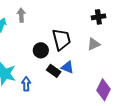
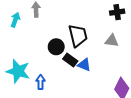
gray triangle: (94, 44) -> (112, 41), turned 32
black rectangle: (54, 71) -> (70, 60), moved

